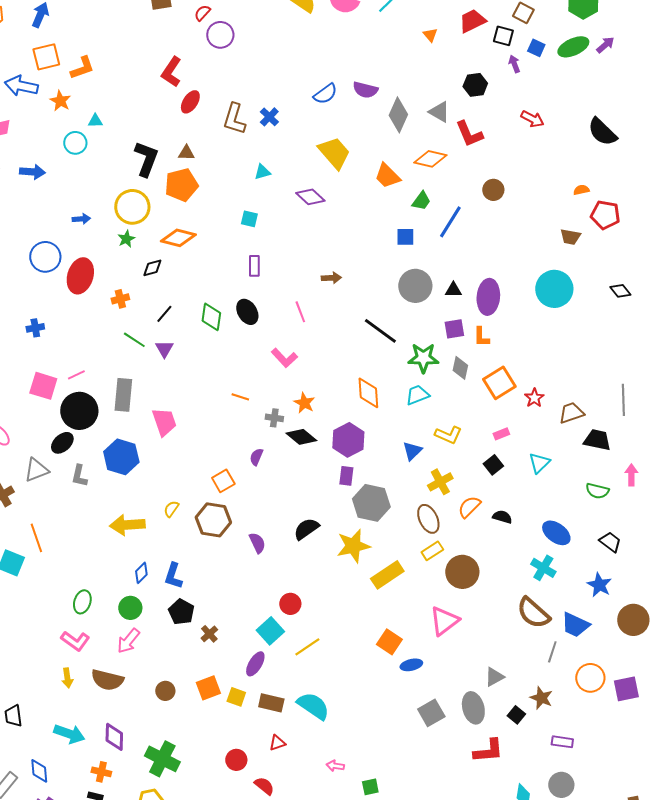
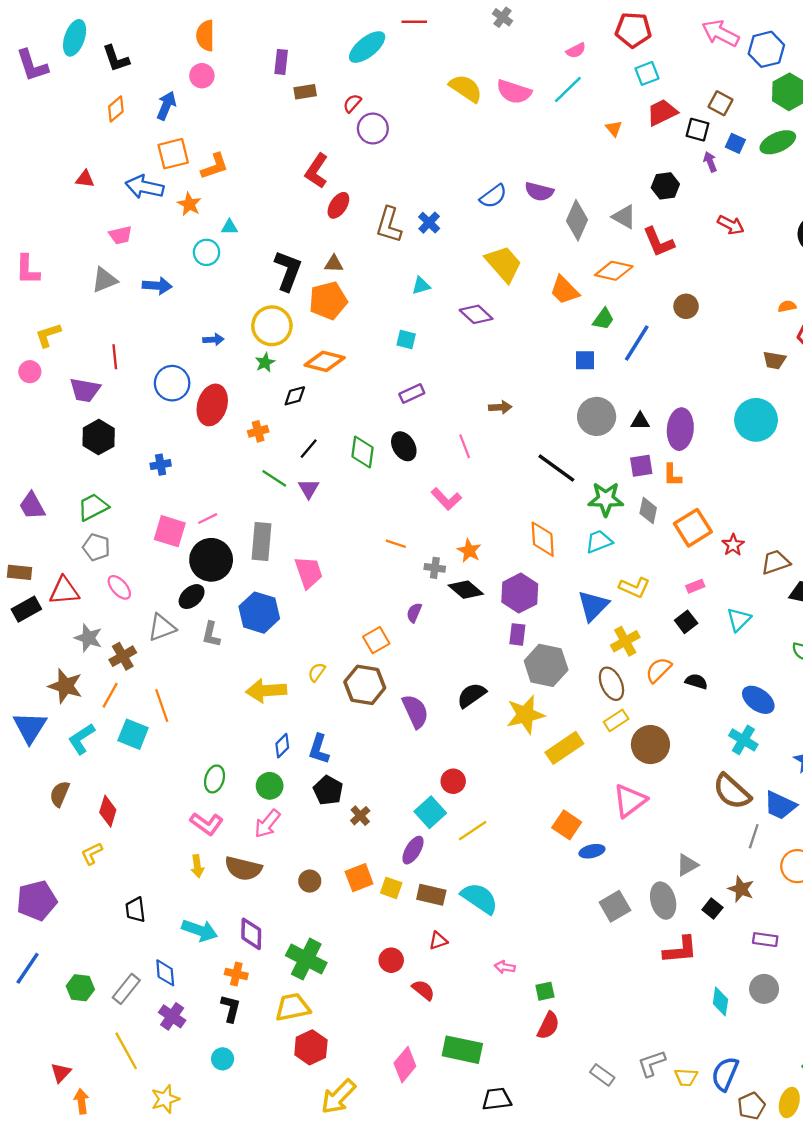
purple rectangle: (254, 266) -> (412, 393), turned 65
blue triangle: (412, 451) -> (593, 606), size x1.4
purple semicircle: (257, 543) -> (415, 711), size x1.4

